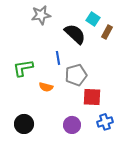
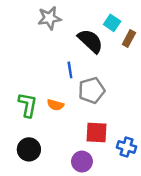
green L-shape: (23, 68) -> (28, 105), moved, turned 110
red square: (92, 97) -> (96, 133), moved
blue cross: (105, 122) -> (127, 147), turned 35
purple circle: (72, 125) -> (82, 162), moved

